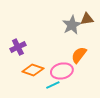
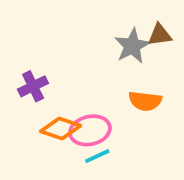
orange semicircle: (79, 55) -> (145, 101), turned -120
pink ellipse: (62, 71) -> (90, 130), moved

